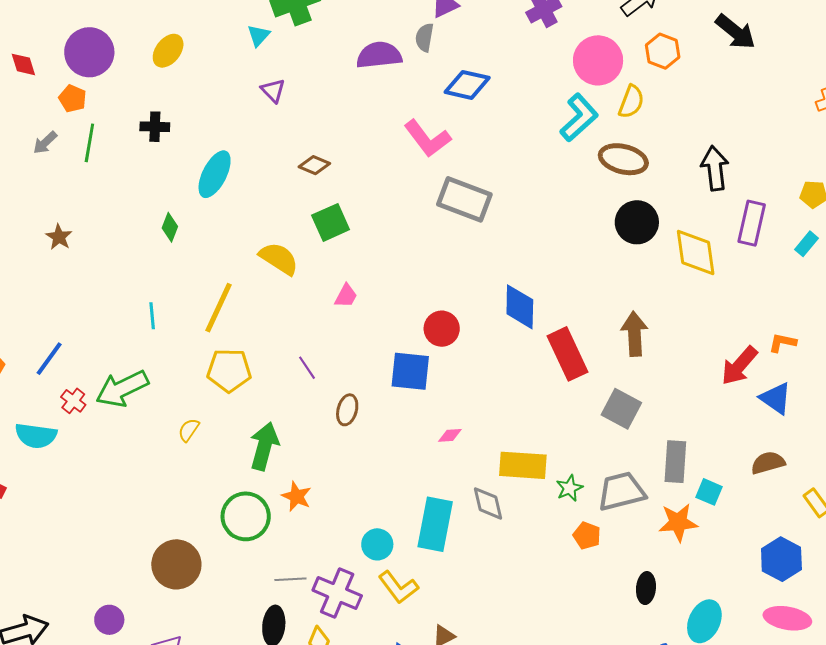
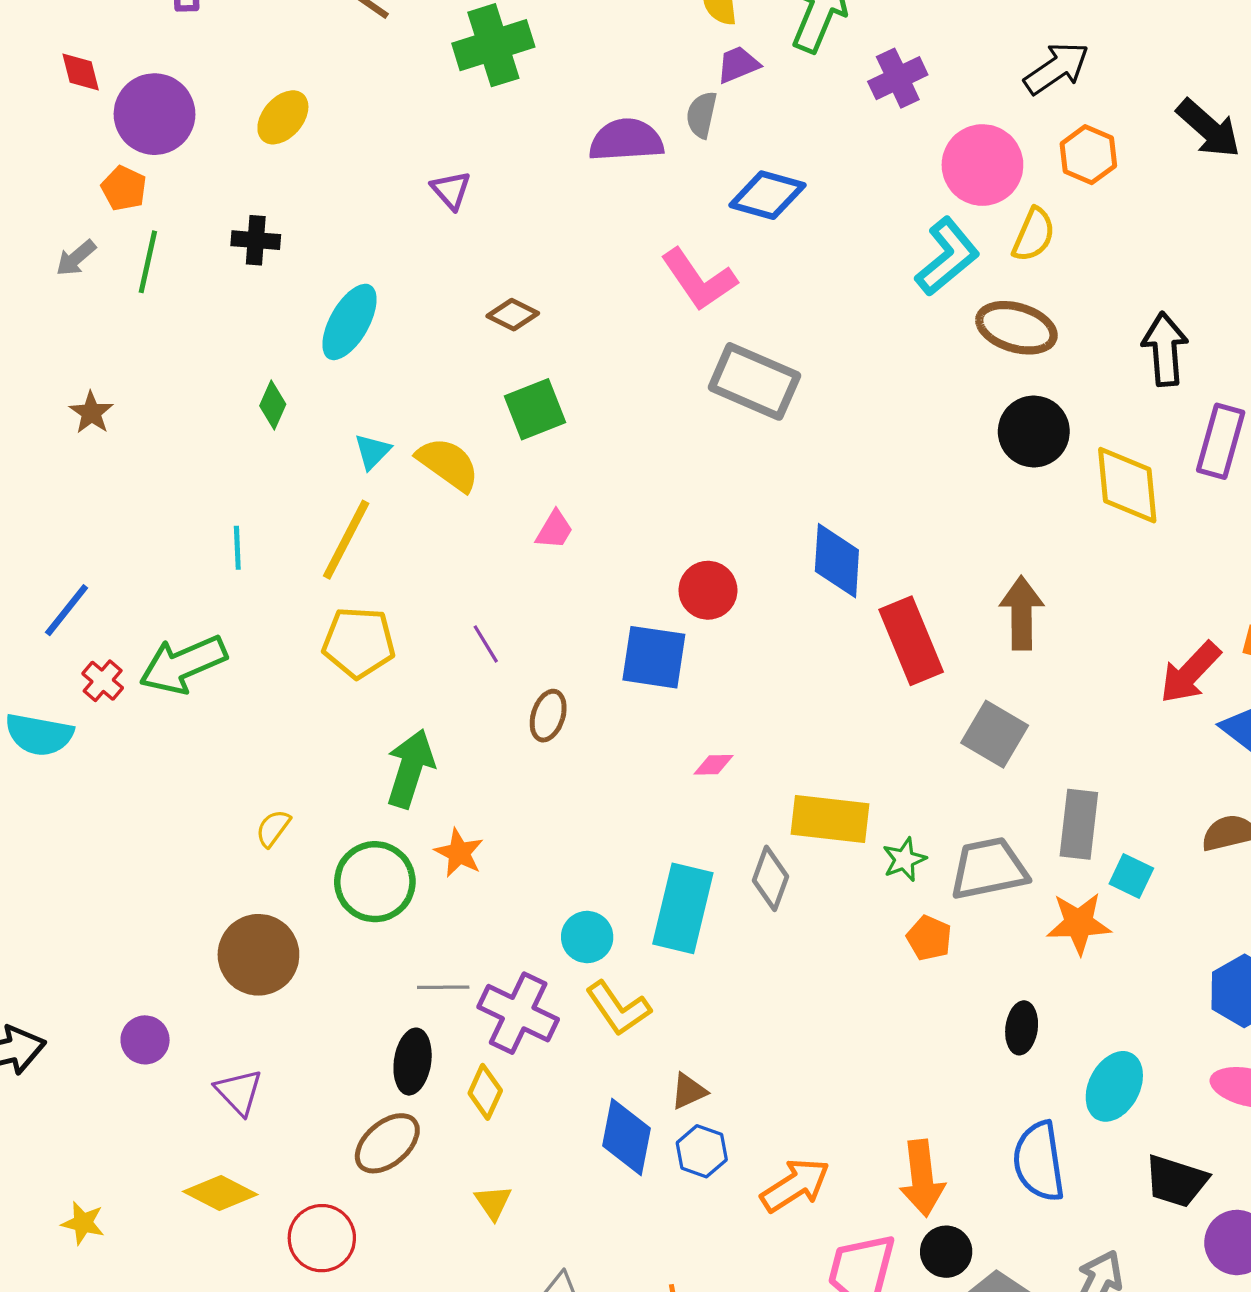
cyan triangle: (259, 35) -> (372, 451), moved
red diamond: (23, 64) -> (81, 72), moved
yellow semicircle: (189, 430) -> (273, 828), moved
gray diamond: (488, 503) -> (771, 878), turned 30

